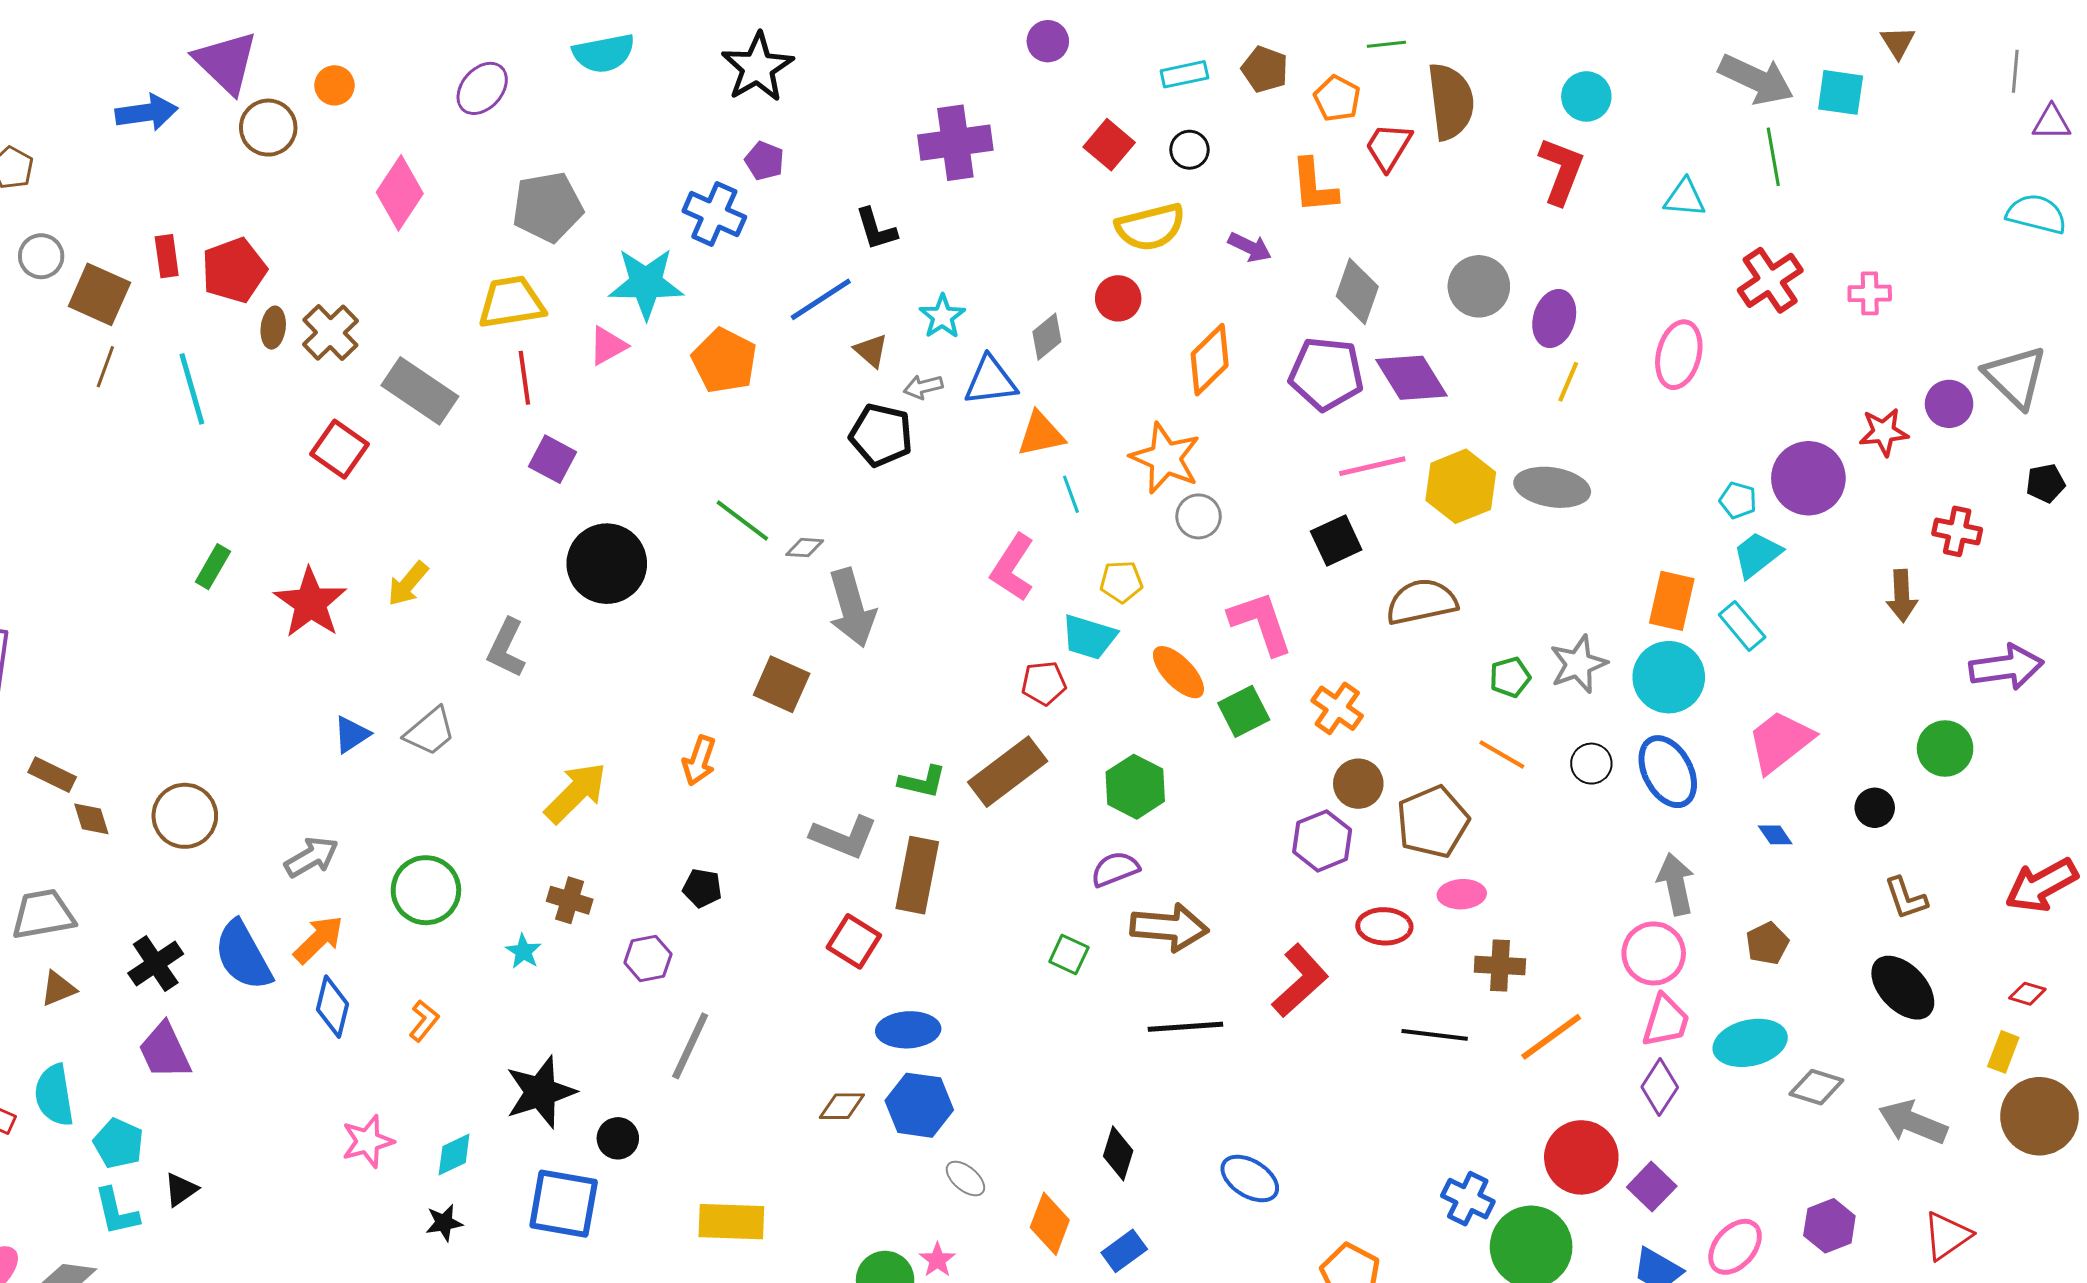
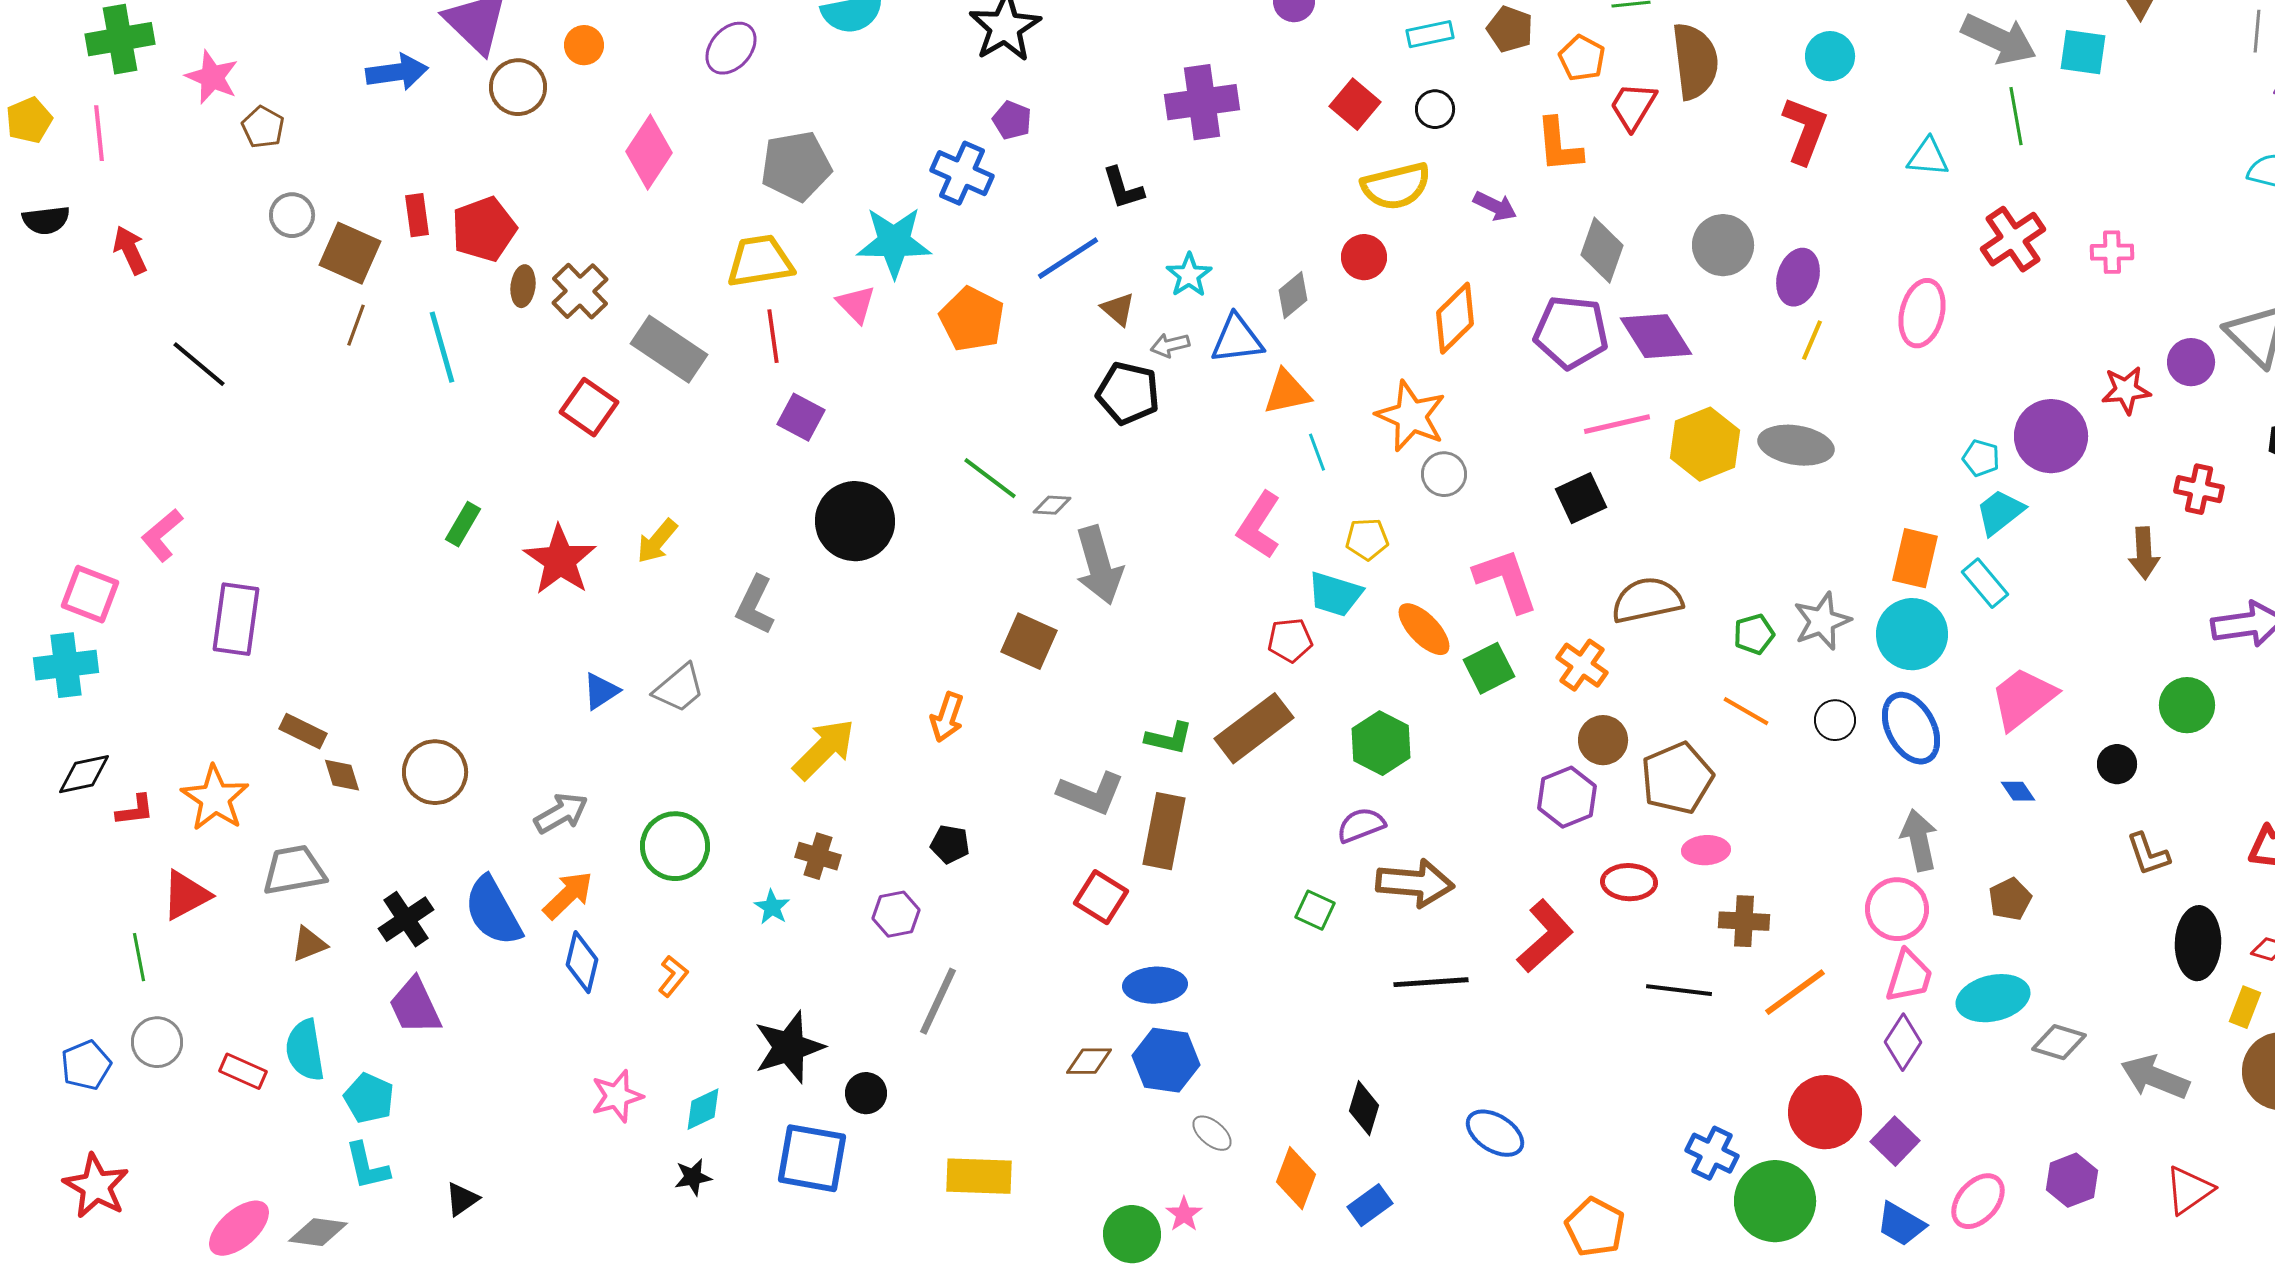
pink triangle: (608, 346) -> (856, 304), turned -45
brown semicircle: (1422, 602) -> (1647, 600), moved
black ellipse: (1903, 988) -> (2198, 943), moved, turned 46
black triangle: (181, 1190) -> (462, 1199), moved

